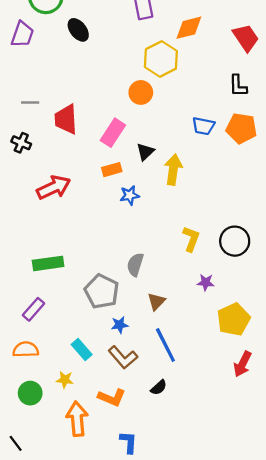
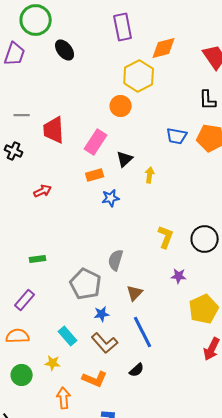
yellow arrow: (173, 170) -> (150, 175), size x0.6
red arrow: (54, 187) -> (43, 191), size x0.6
green rectangle: (48, 263) -> (38, 259), size x0.6
orange arrow: (77, 419) -> (64, 398), size x0.7

